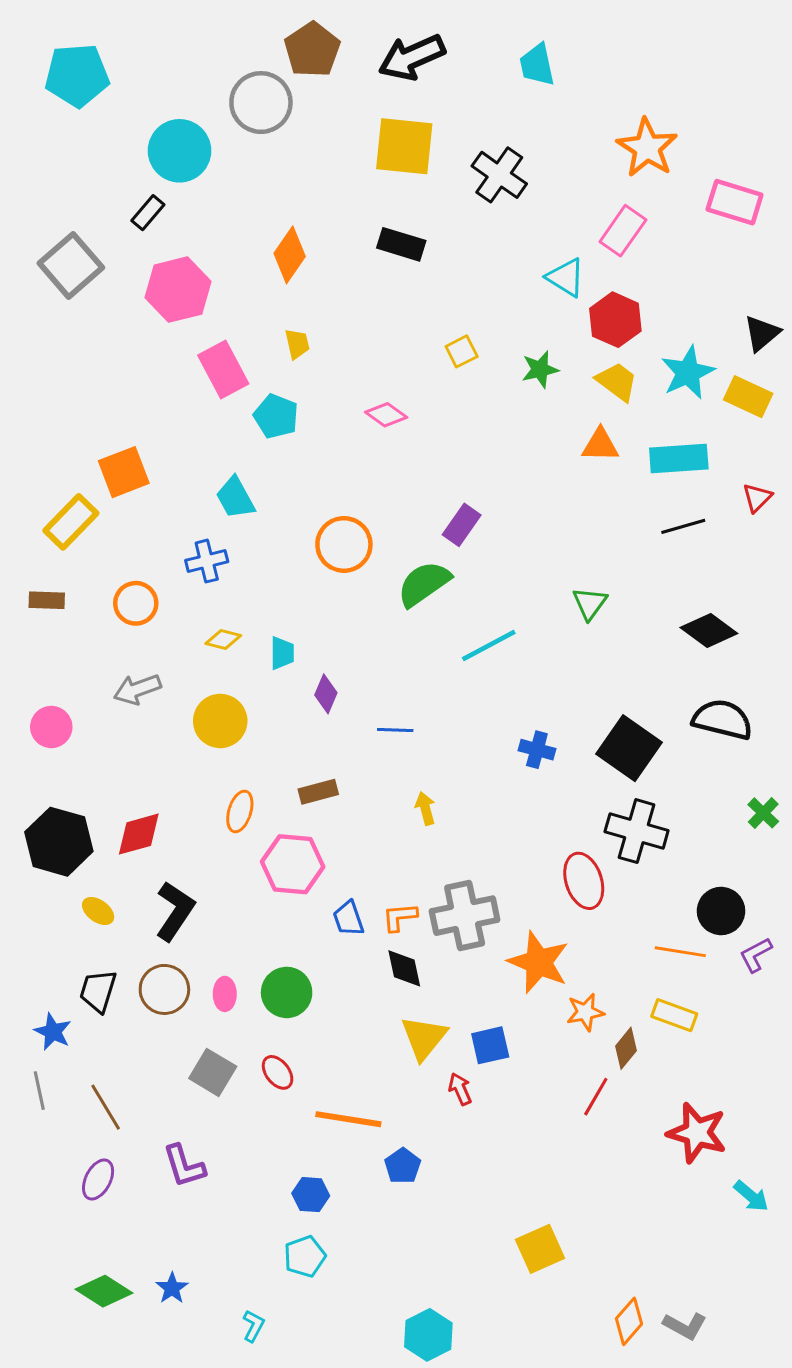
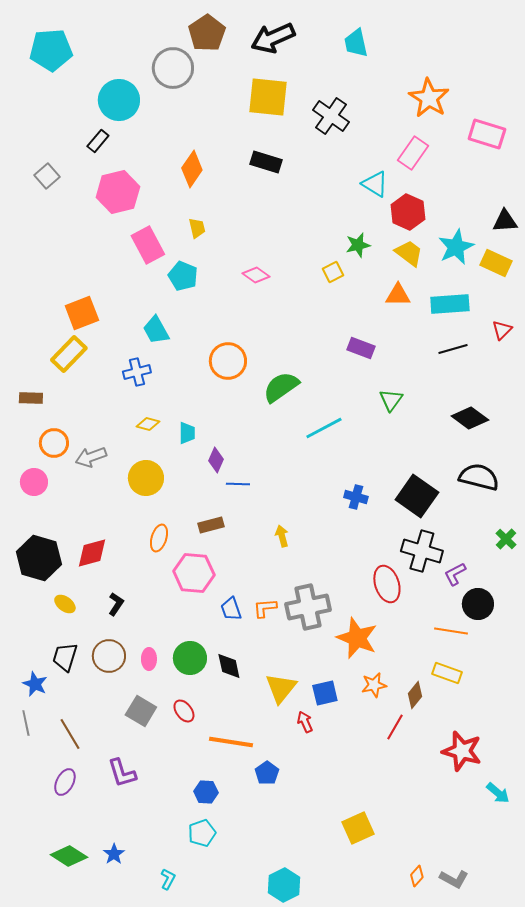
gray square: (71, 265) -> (47, 176), size x0.6
black triangle: (762, 333) -> (505, 221), turned 36
yellow square: (462, 351) -> (333, 272), moved
yellow rectangle: (71, 522) -> (69, 354), moved
purple rectangle: (462, 525) -> (361, 348), moved, turned 76
orange circle: (136, 603) -> (54, 443), moved
blue line: (395, 730) -> (238, 484), moved
black L-shape: (175, 911) -> (116, 604), size x0.6
purple L-shape: (756, 955) -> (455, 574), moved
black diamond: (404, 968) -> (229, 666), moved
orange star: (585, 1012) -> (374, 685), moved
orange diamond: (629, 1321) -> (417, 876), size x0.7

